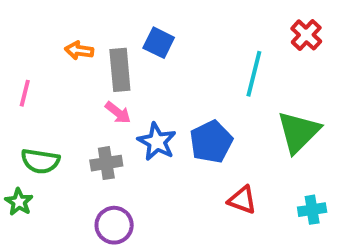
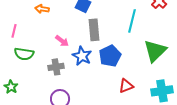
gray rectangle: (120, 70) -> (94, 30), moved
green semicircle: (40, 161) -> (24, 54), moved
red triangle: (242, 200) -> (126, 86), turned -42
cyan cross: (312, 210) -> (162, 91), size x1.5

